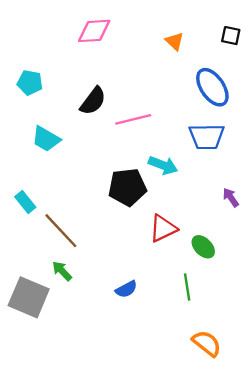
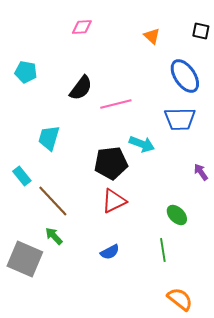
pink diamond: (94, 31) -> (82, 27), size x0.7
cyan trapezoid: (46, 139) -> (49, 138), moved, turned 76
red triangle: (163, 228) -> (114, 201), moved

